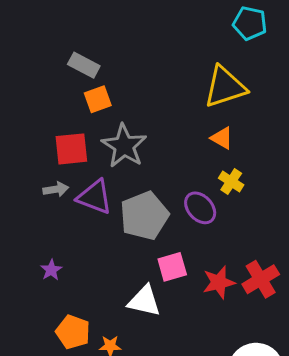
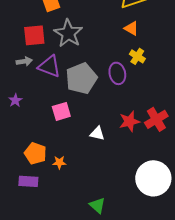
purple ellipse: (200, 208) -> (117, 73), turned 30
pink square: (172, 267) -> (61, 111), moved
purple star: (51, 270) -> (15, 100), moved
white triangle: (144, 301) -> (97, 133), moved, size x0.7

